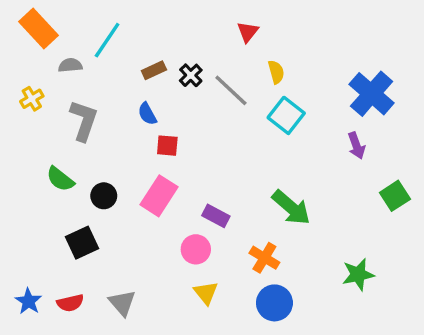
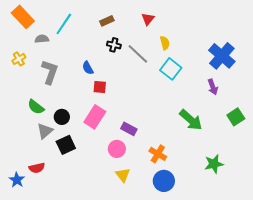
brown rectangle: (154, 70) -> (107, 21), moved
black cross: (191, 75) -> (114, 45), turned -32
green arrow: (291, 208) -> (191, 120), moved
black square: (82, 243) -> (66, 145), moved
red semicircle: (70, 303) -> (37, 168), moved
gray triangle: (122, 303) -> (45, 131), moved, turned 30

